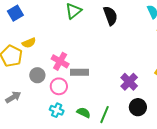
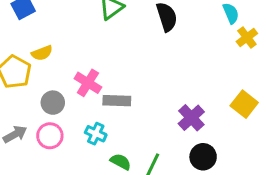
pink circle: (59, 86) -> (50, 136), moved
cyan cross: (57, 110) -> (96, 134), moved

